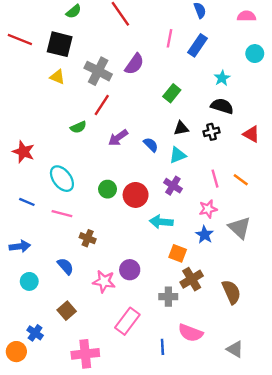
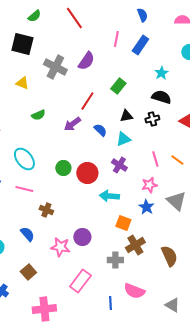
yellow triangle: (57, 77) -> (22, 83), moved
red line: (102, 105) -> (87, 101), moved

